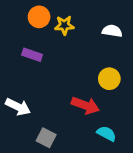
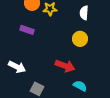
white semicircle: (112, 31) -> (84, 13), turned -96
yellow circle: (109, 79) -> (80, 39), moved

